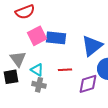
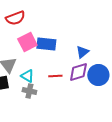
blue triangle: (92, 46) -> (82, 52), size x0.6
purple diamond: (88, 84) -> (78, 72), moved

